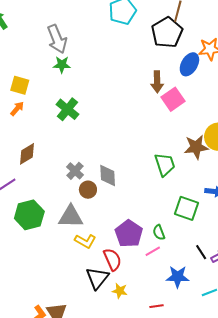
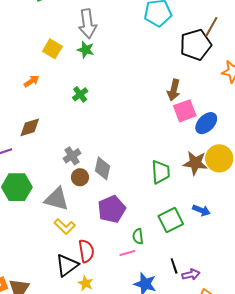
blue ellipse: (189, 64) -> (206, 123), moved
yellow square: (20, 85) -> (52, 49), moved
green cross: (67, 109) -> (80, 94), size x0.7
green square: (186, 208) -> (171, 220), turned 30
purple pentagon: (129, 234) -> (112, 209), moved

